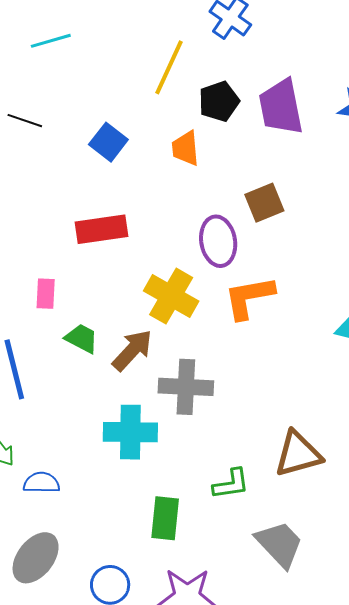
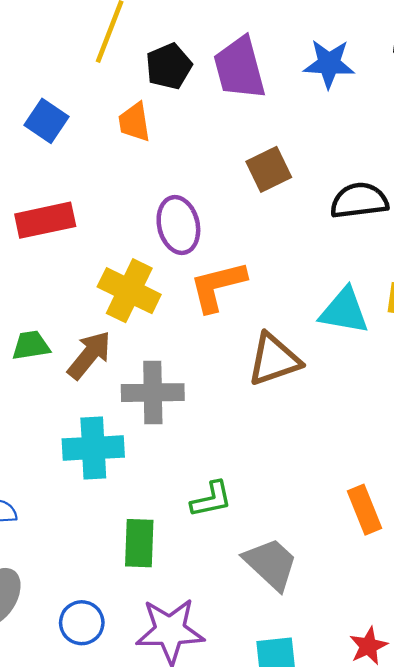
brown square: (264, 203) -> (269, 169), moved
green trapezoid: (82, 338) -> (31, 345), turned -33
brown triangle: (298, 454) -> (274, 360), moved

